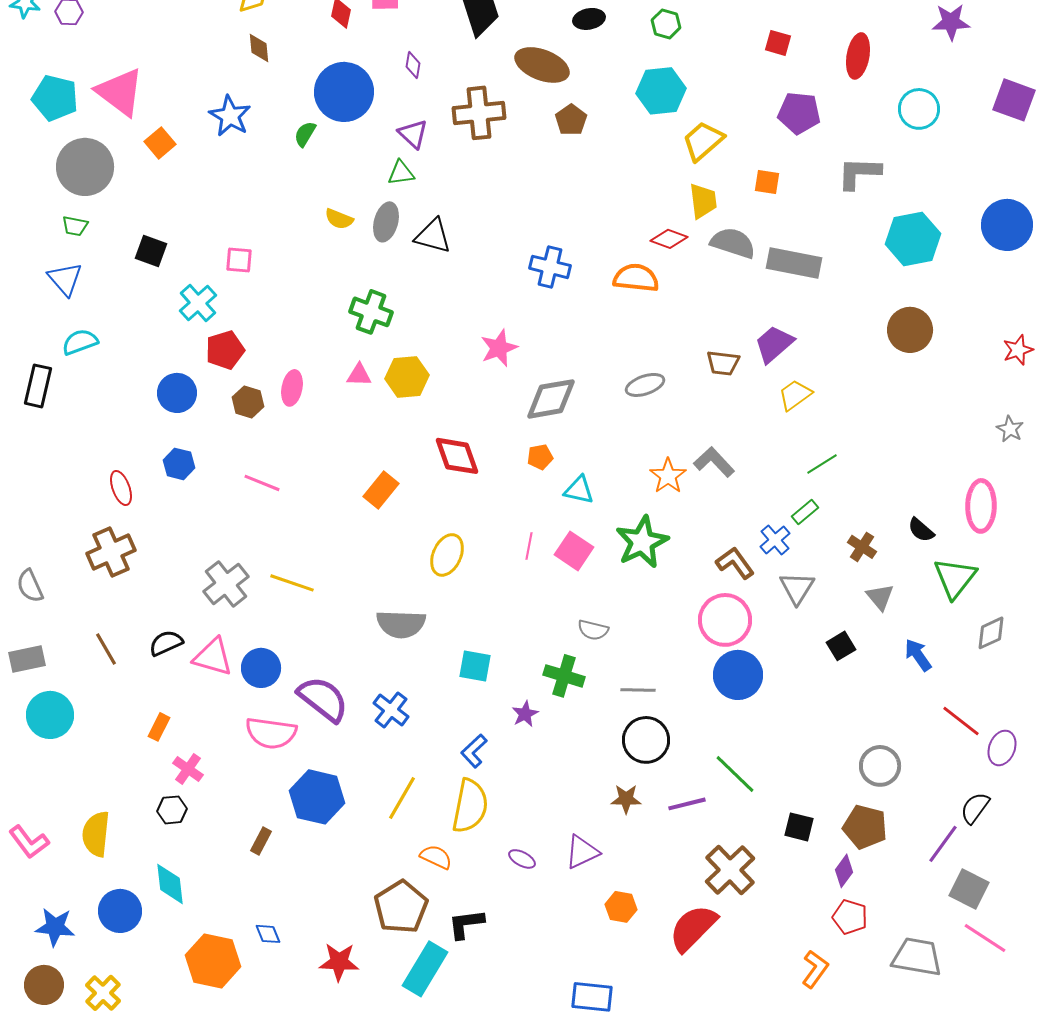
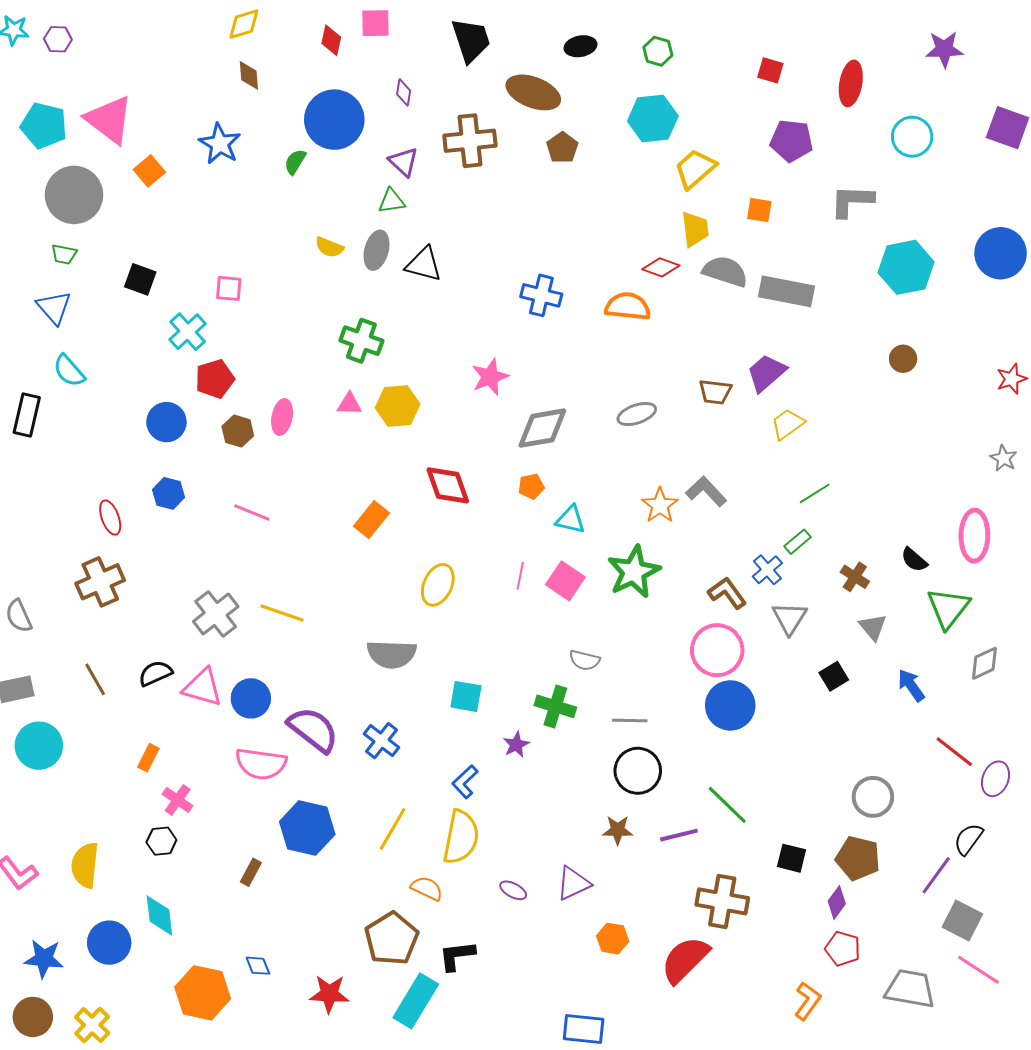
brown circle: (910, 330) -> (903, 359), size x0.6
cyan semicircle: (80, 342) -> (69, 371), turned -111
brown cross: (730, 870) -> (722, 901), turned -36

